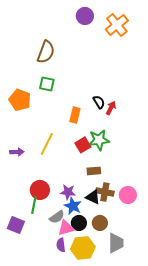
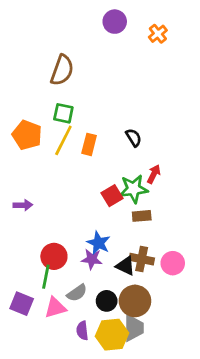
orange cross: (117, 25) -> (158, 34), size x0.6
red arrow: (111, 108) -> (154, 174), moved
orange rectangle: (75, 115) -> (89, 144), moved
yellow line: (47, 144) -> (63, 140), moved
brown rectangle: (94, 171) -> (142, 216), moved
blue star: (73, 206) -> (99, 243), moved
brown circle: (100, 223) -> (135, 301), size x1.5
pink triangle: (66, 228) -> (55, 308), moved
gray trapezoid: (116, 243) -> (134, 328), moved

